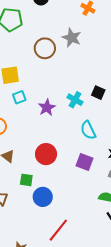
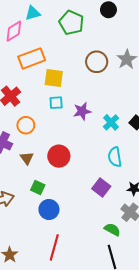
purple star: (47, 108) -> (82, 111), moved
red circle: (46, 154) -> (59, 156), moved
red line: (58, 230) -> (54, 247), turned -40

